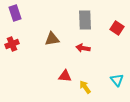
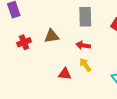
red cross: (12, 44) -> (24, 42), moved
yellow arrow: (85, 87) -> (85, 65), moved

